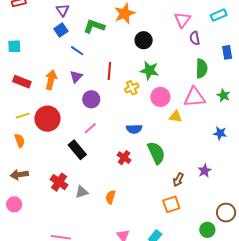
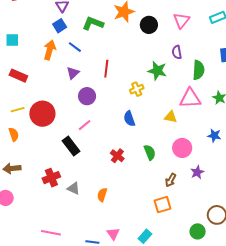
purple semicircle: (195, 38) -> (177, 52), moved
black circle: (144, 40) -> (149, 25), moved
green star: (149, 70) -> (157, 71), moved
orange arrow: (51, 80) -> (50, 50), moved
yellow cross: (132, 88) -> (137, 89), moved
pink circle: (160, 97) -> (182, 148), moved
blue semicircle: (134, 129) -> (129, 119), moved, turned 70
green semicircle: (156, 153) -> (150, 152), size x0.7
red cross: (59, 182) -> (51, 178), turned 30
gray triangle: (82, 192) -> (74, 188), turned 40

